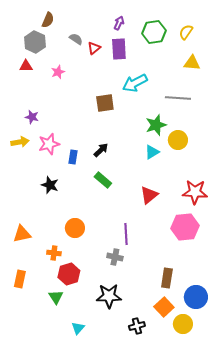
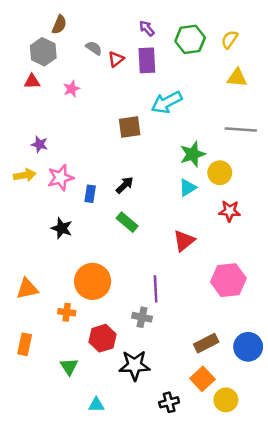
purple arrow: (119, 23) -> (147, 28), turned -64
gray line: (178, 98) -> (241, 130), moved
red star: (195, 192) -> (230, 211), moved, size x0.7
orange circle: (75, 228) -> (93, 281), size x1.5
red hexagon: (69, 274) -> (102, 338), moved
brown rectangle: (167, 278) -> (206, 343), turned 54
blue circle: (196, 297) -> (248, 347), moved
cyan triangle: (78, 328) -> (96, 405), turned 48

